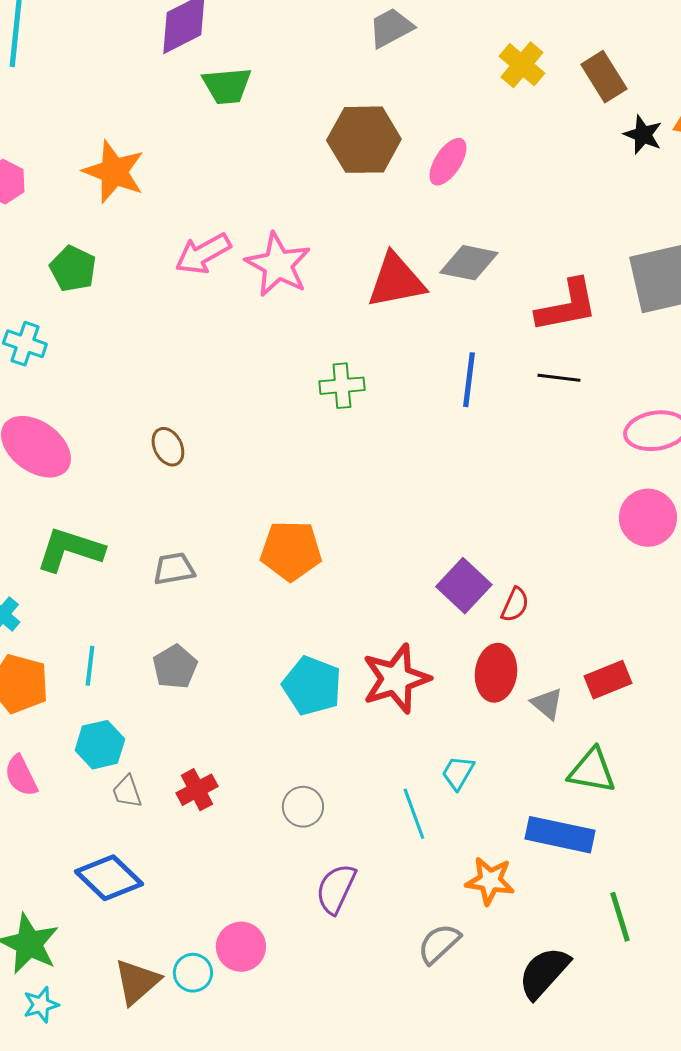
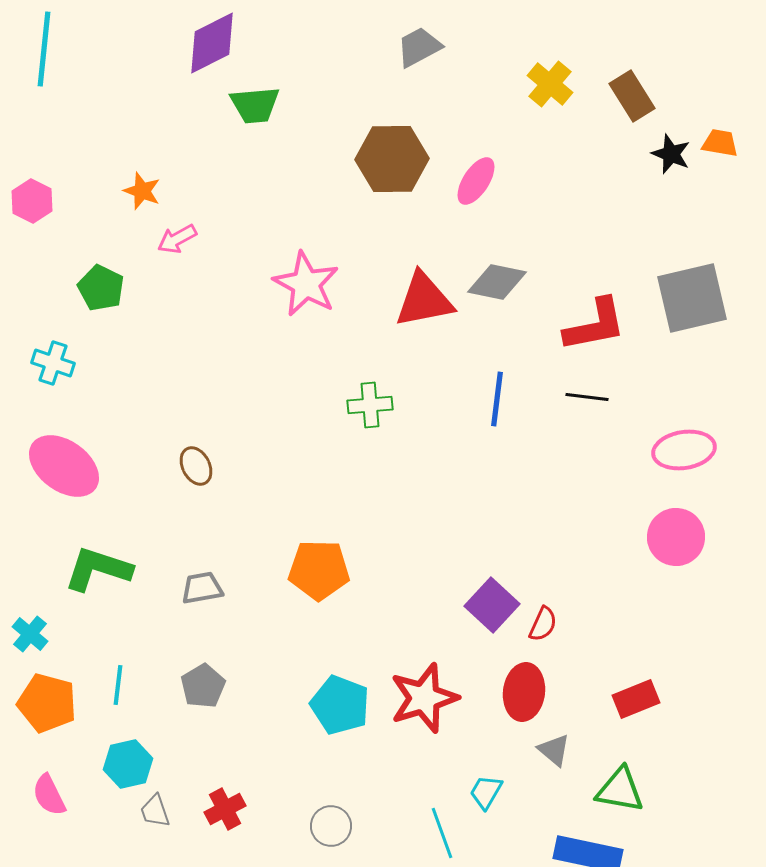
orange star: (114, 172) -> (142, 191), size x0.6
pink arrow: (203, 254) -> (177, 239), moved, size x0.7
gray triangle: (547, 704) -> (554, 750), moved

